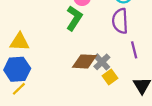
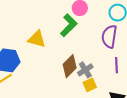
yellow triangle: (19, 42) -> (37, 39), moved
brown diamond: (84, 61) -> (70, 66), turned -60

